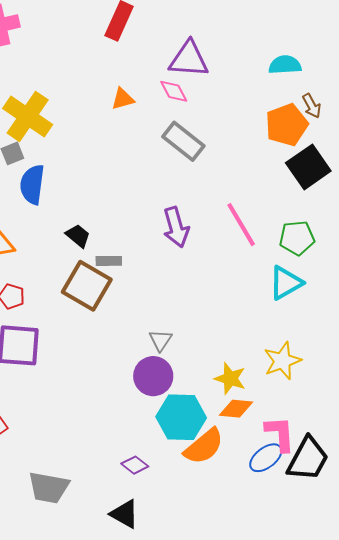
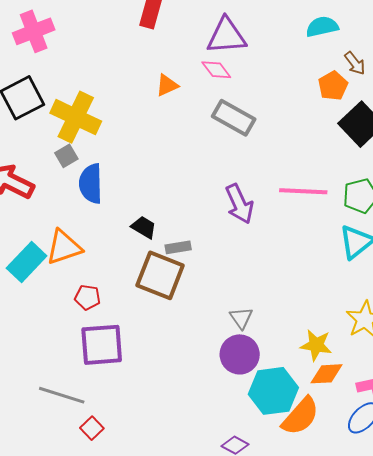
orange pentagon: (287, 125) -> (333, 86), size x0.7
pink line: (241, 225) -> (303, 191), turned -48

